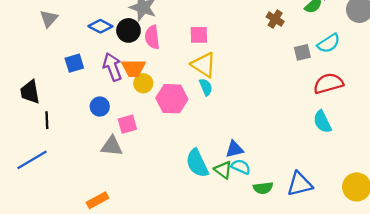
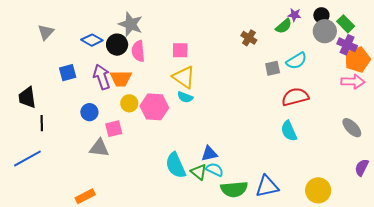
yellow circle: (143, 83) -> (129, 103), moved
cyan semicircle: (206, 87) -> (185, 97), turned 133
green semicircle: (263, 188) -> (234, 189), size x1.5

